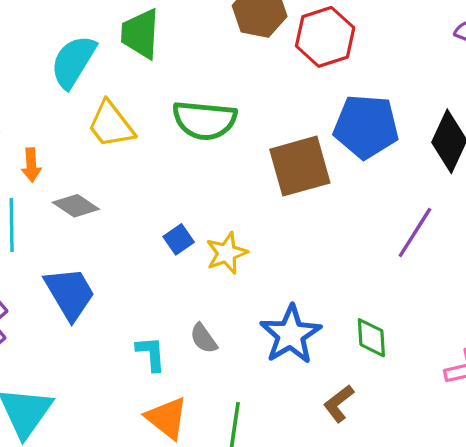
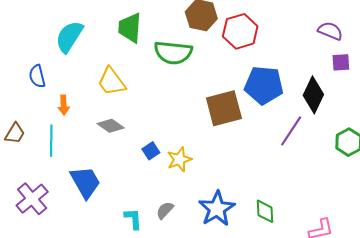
cyan semicircle: (73, 62) -> (69, 37), moved
green semicircle: (205, 120) -> (173, 53), moved
gray diamond: (76, 206) -> (111, 126), moved
purple line: (415, 232) -> (291, 131), moved
gray semicircle: (204, 338) -> (165, 210), turned 78

